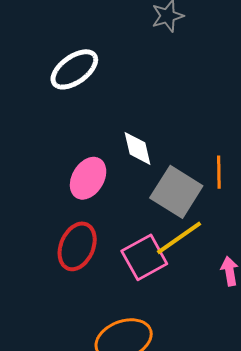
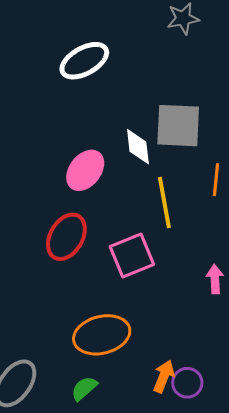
gray square: (176, 192) -> (178, 126), moved, turned -36
yellow line: (179, 238) -> (164, 203), moved, turned -72

